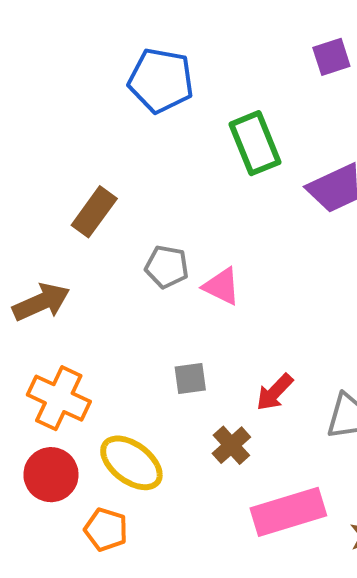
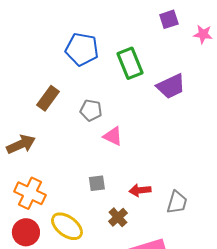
blue pentagon: (161, 80) -> (82, 49), moved
gray pentagon: (167, 267) -> (91, 110), moved
red arrow: (275, 392) -> (140, 190), turned 40

